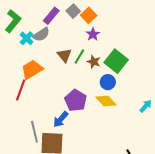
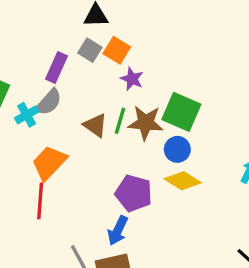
cyan cross: (27, 38) -> (27, 115), turned 32
brown star: (94, 62) -> (146, 123), size x1.5

